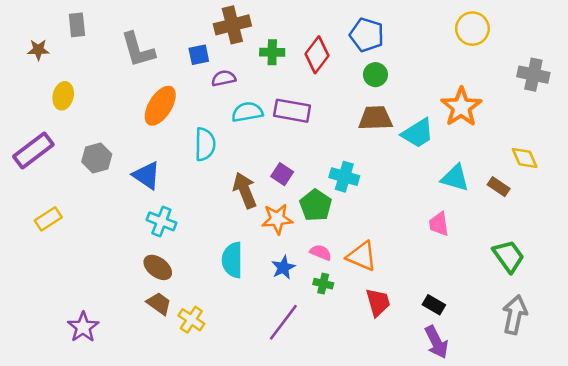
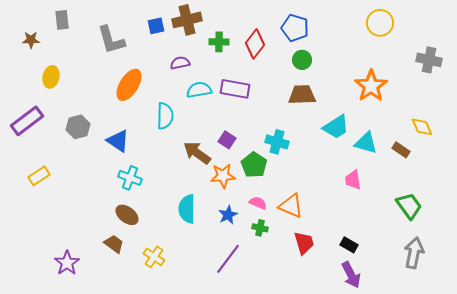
blue square: (199, 55) -> (156, 26), moved
cyan trapezoid: (418, 133) -> (336, 127), moved
brown arrow: (245, 190) -> (197, 153), turned -32
brown trapezoid: (159, 304) -> (114, 244), moved

